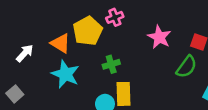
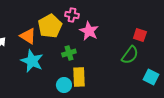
pink cross: (115, 17) -> (72, 15), turned 32
pink star: (159, 37) -> (89, 31), moved

